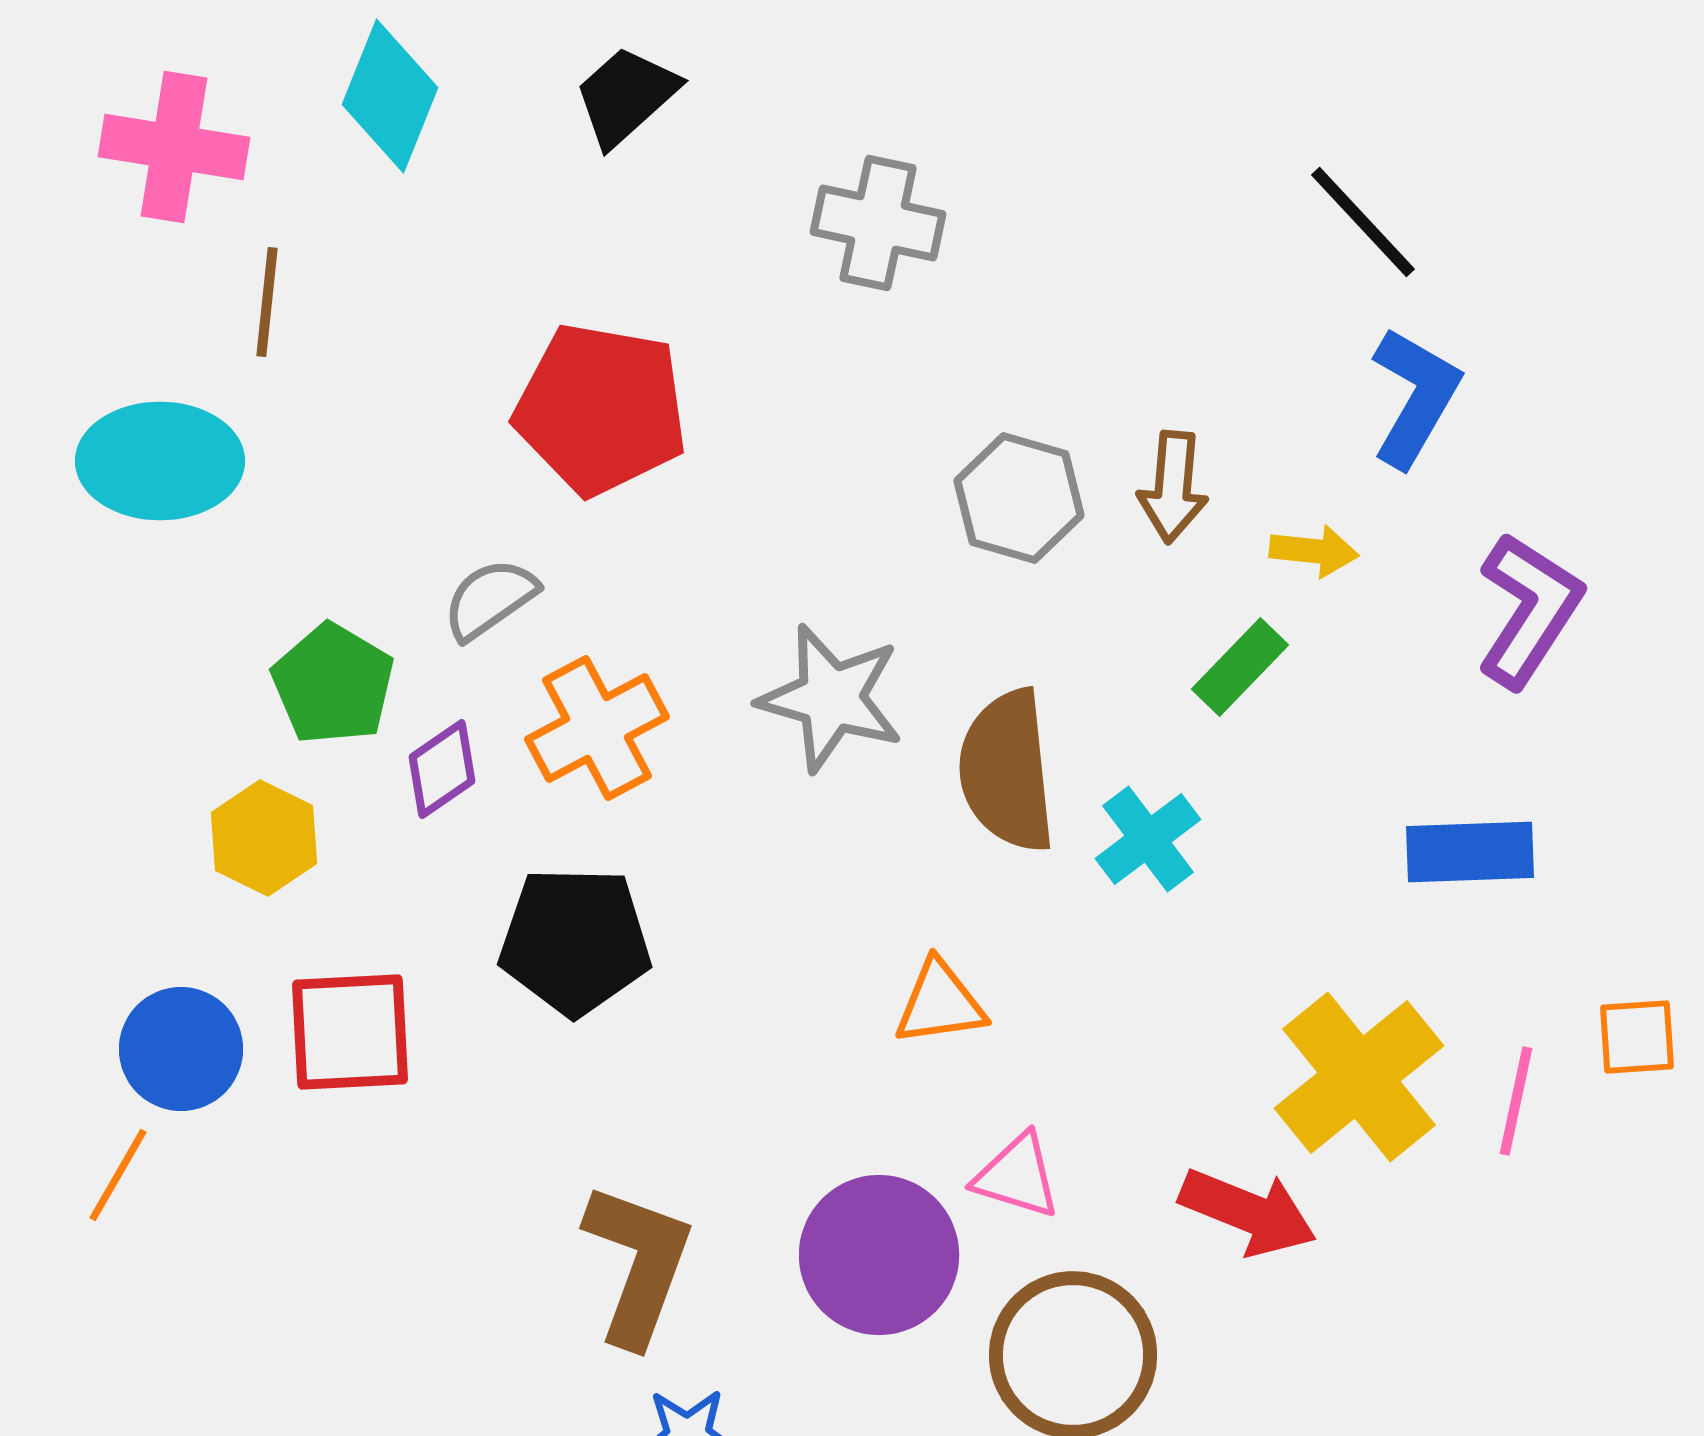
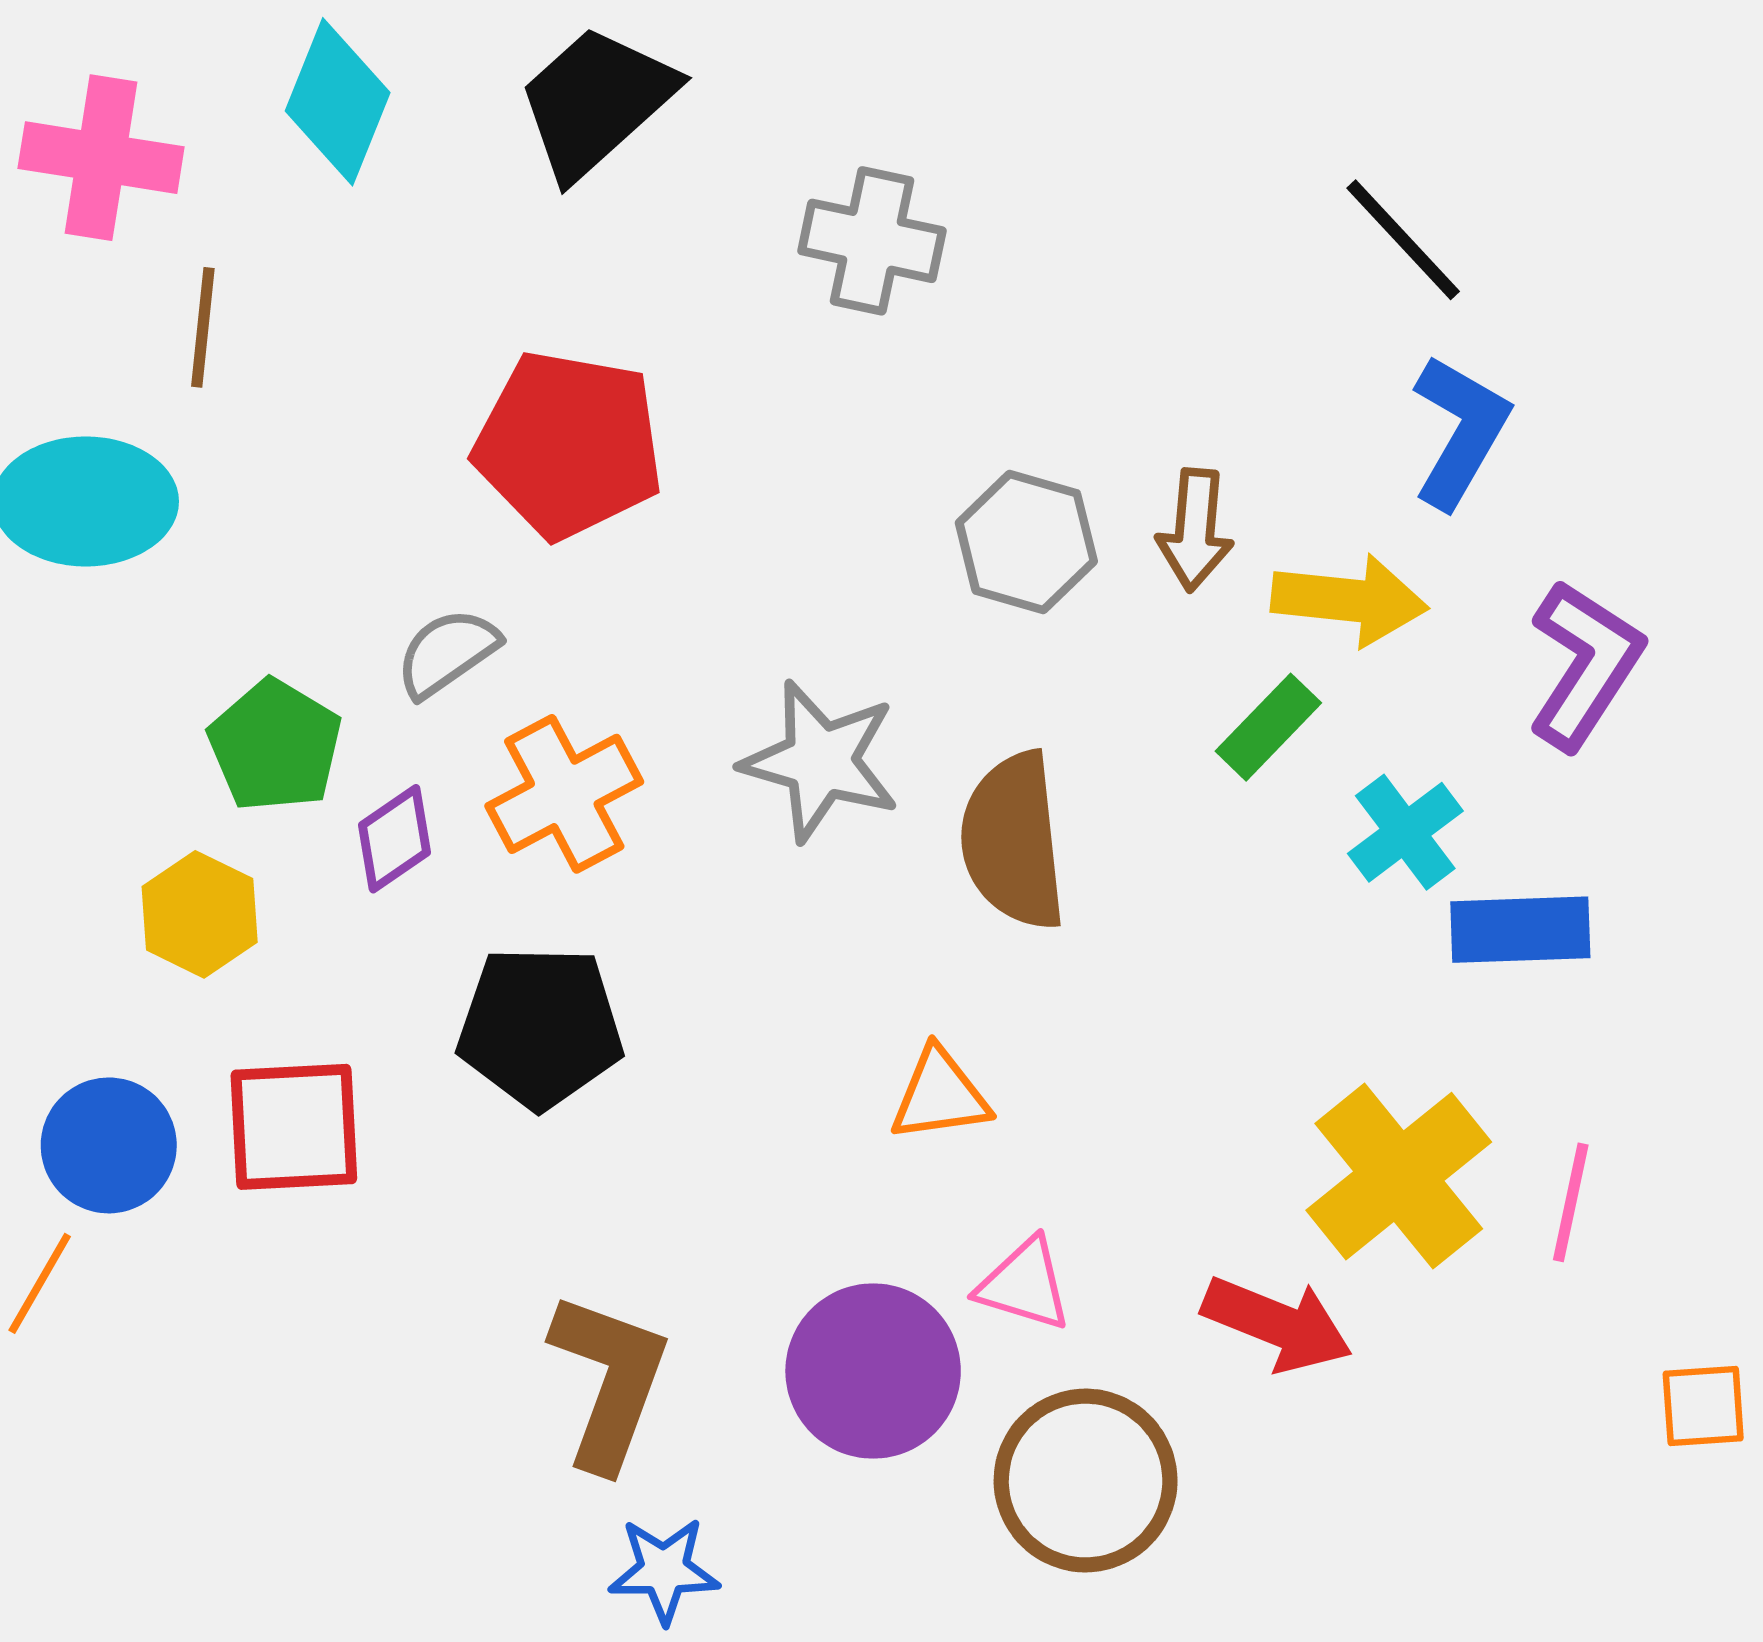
black trapezoid: (626, 96) -> (596, 102), size x1.4
yellow arrow: (1314, 551) -> (1349, 600), size x1.6
cyan cross: (1148, 839) -> (1405, 832), moved
orange square: (1637, 1037) -> (1703, 1406), moved

